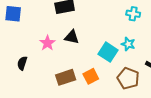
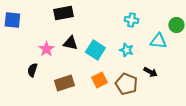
cyan square: (108, 52) -> (95, 50), moved
black semicircle: (22, 63) -> (32, 70), moved
orange square: (91, 76) -> (99, 80), moved

